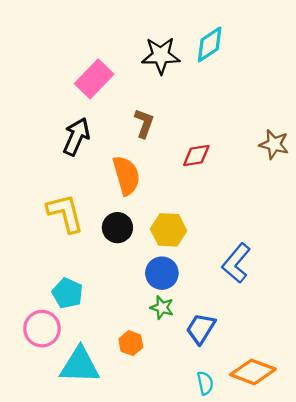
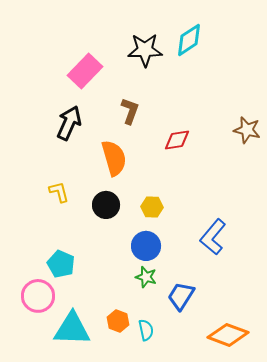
yellow L-shape: (65, 213) -> (59, 192), size x0.6
yellow hexagon: (169, 230) -> (152, 207), size x0.7
orange hexagon: (131, 343) -> (118, 321), moved
cyan semicircle: (205, 383) -> (146, 330), moved

